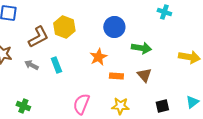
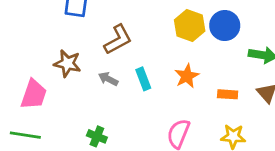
yellow hexagon: (64, 27) -> (190, 26), moved
orange star: (98, 57) -> (187, 76), moved

